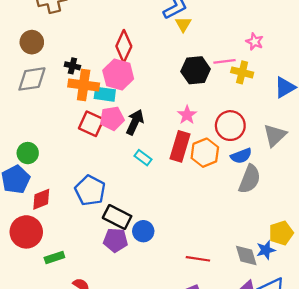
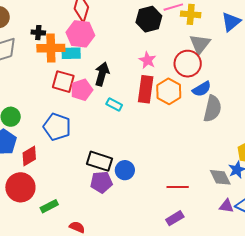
pink pentagon: (112, 118) -> (82, 90), moved
gray triangle: (275, 135) -> (200, 44), moved
blue pentagon: (90, 190) -> (57, 127), moved

